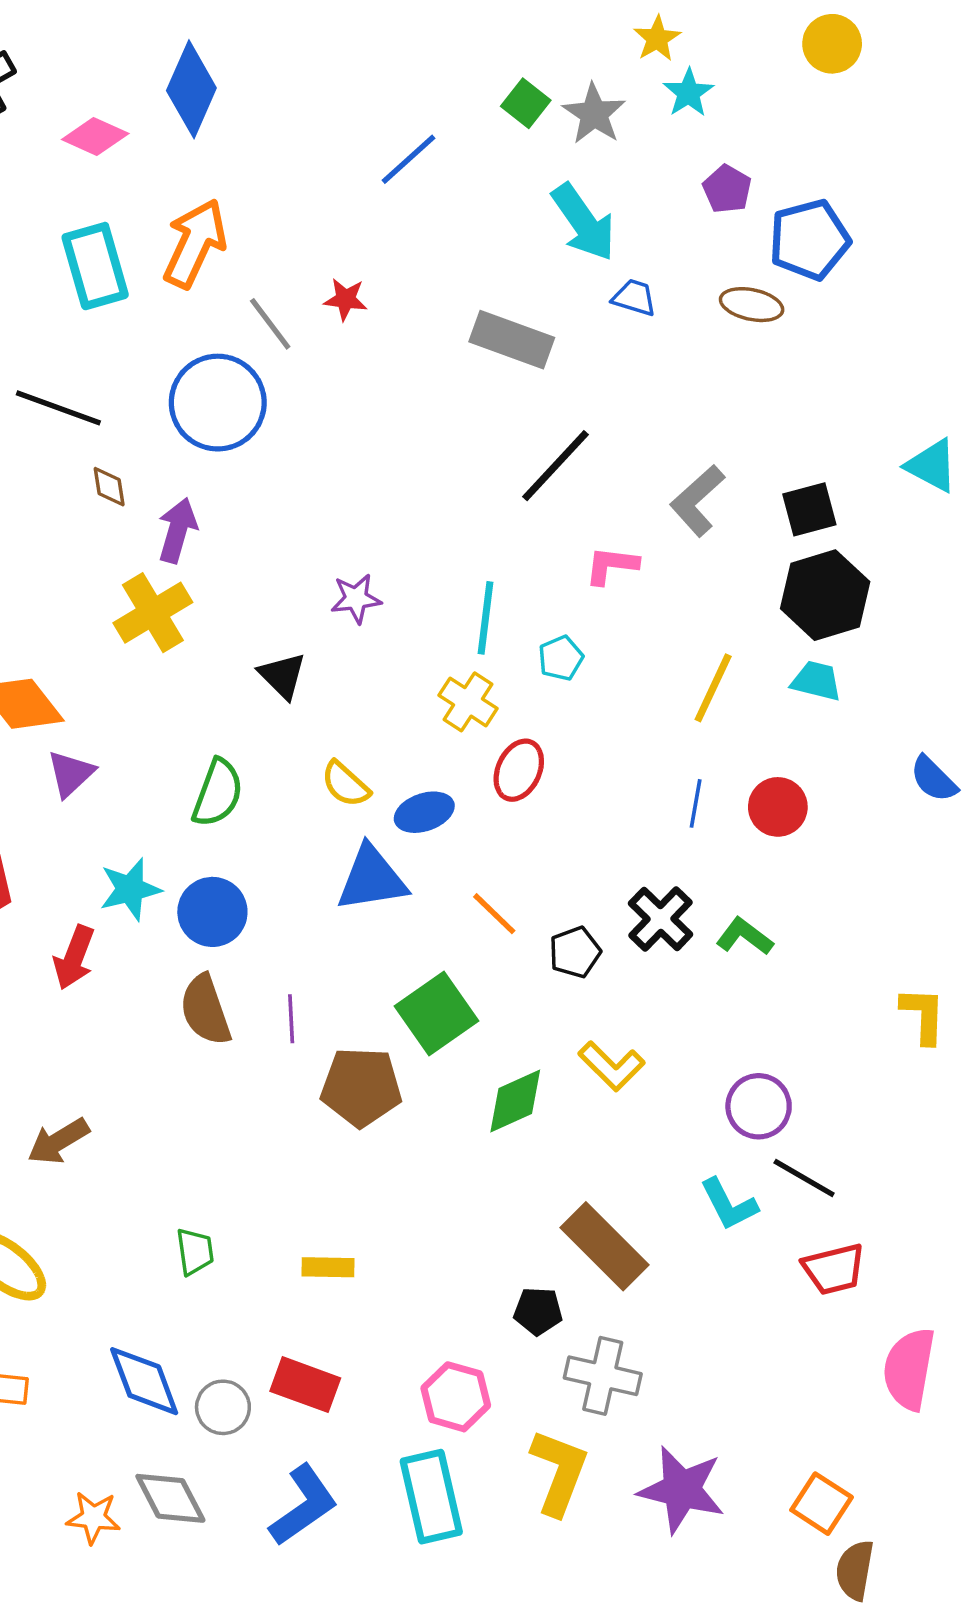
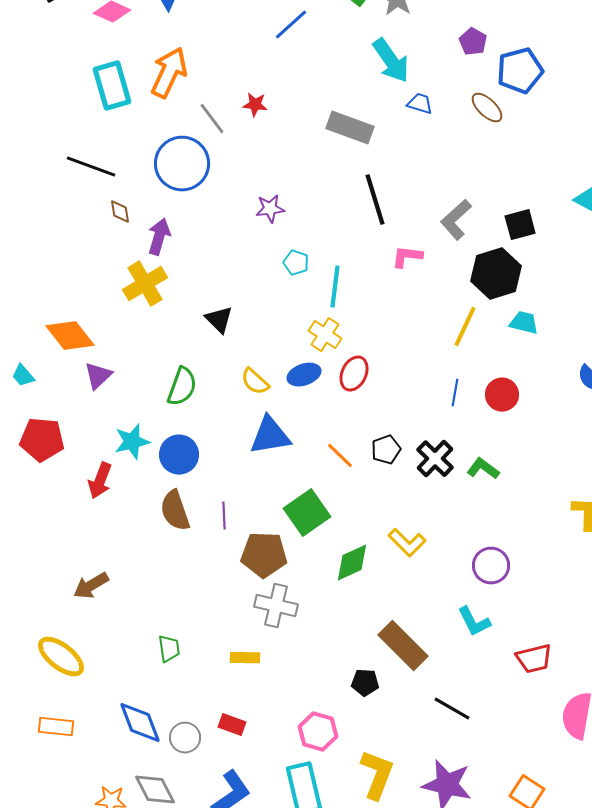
brown ellipse: (752, 305) -> (487, 108), turned 32
black line: (556, 466) -> (375, 200), turned -60
black hexagon: (825, 595) -> (496, 274), moved
purple star: (356, 599) -> (270, 209), moved
cyan pentagon: (561, 658) -> (296, 263), moved, turned -30
blue ellipse: (424, 812) -> (304, 375), moved
black pentagon: (575, 952) -> (386, 450), moved
black line: (804, 1178) -> (452, 709), moved
gray cross: (603, 1376) -> (276, 606), moved
red rectangle: (305, 1385) -> (232, 725), size x0.7

